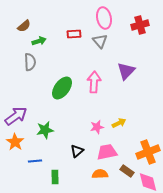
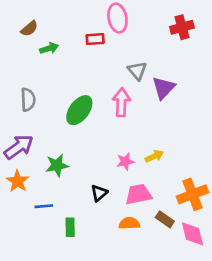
pink ellipse: (104, 18) -> (117, 18), moved
gray triangle: (100, 41) -> (137, 71), moved
gray semicircle: (30, 62) -> (28, 100), moved

